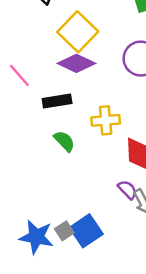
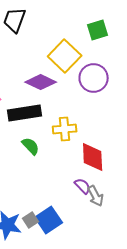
yellow square: (78, 32) -> (65, 56), moved
black rectangle: (57, 101) -> (25, 113), size x1.4

